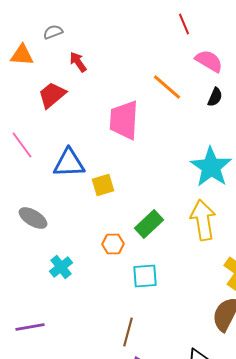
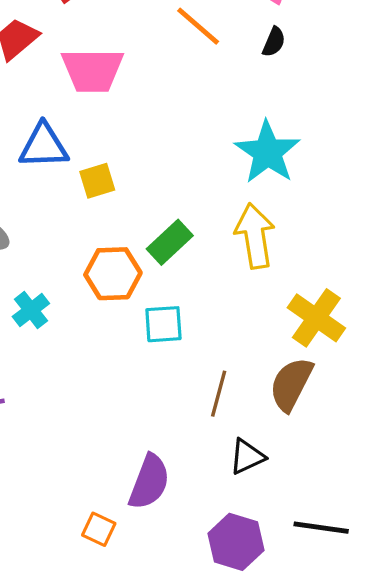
pink trapezoid: (124, 120) -> (92, 70), moved, turned -93
orange hexagon: (113, 244) -> (113, 274), size x1.6
brown line: (128, 332) -> (219, 394), moved

